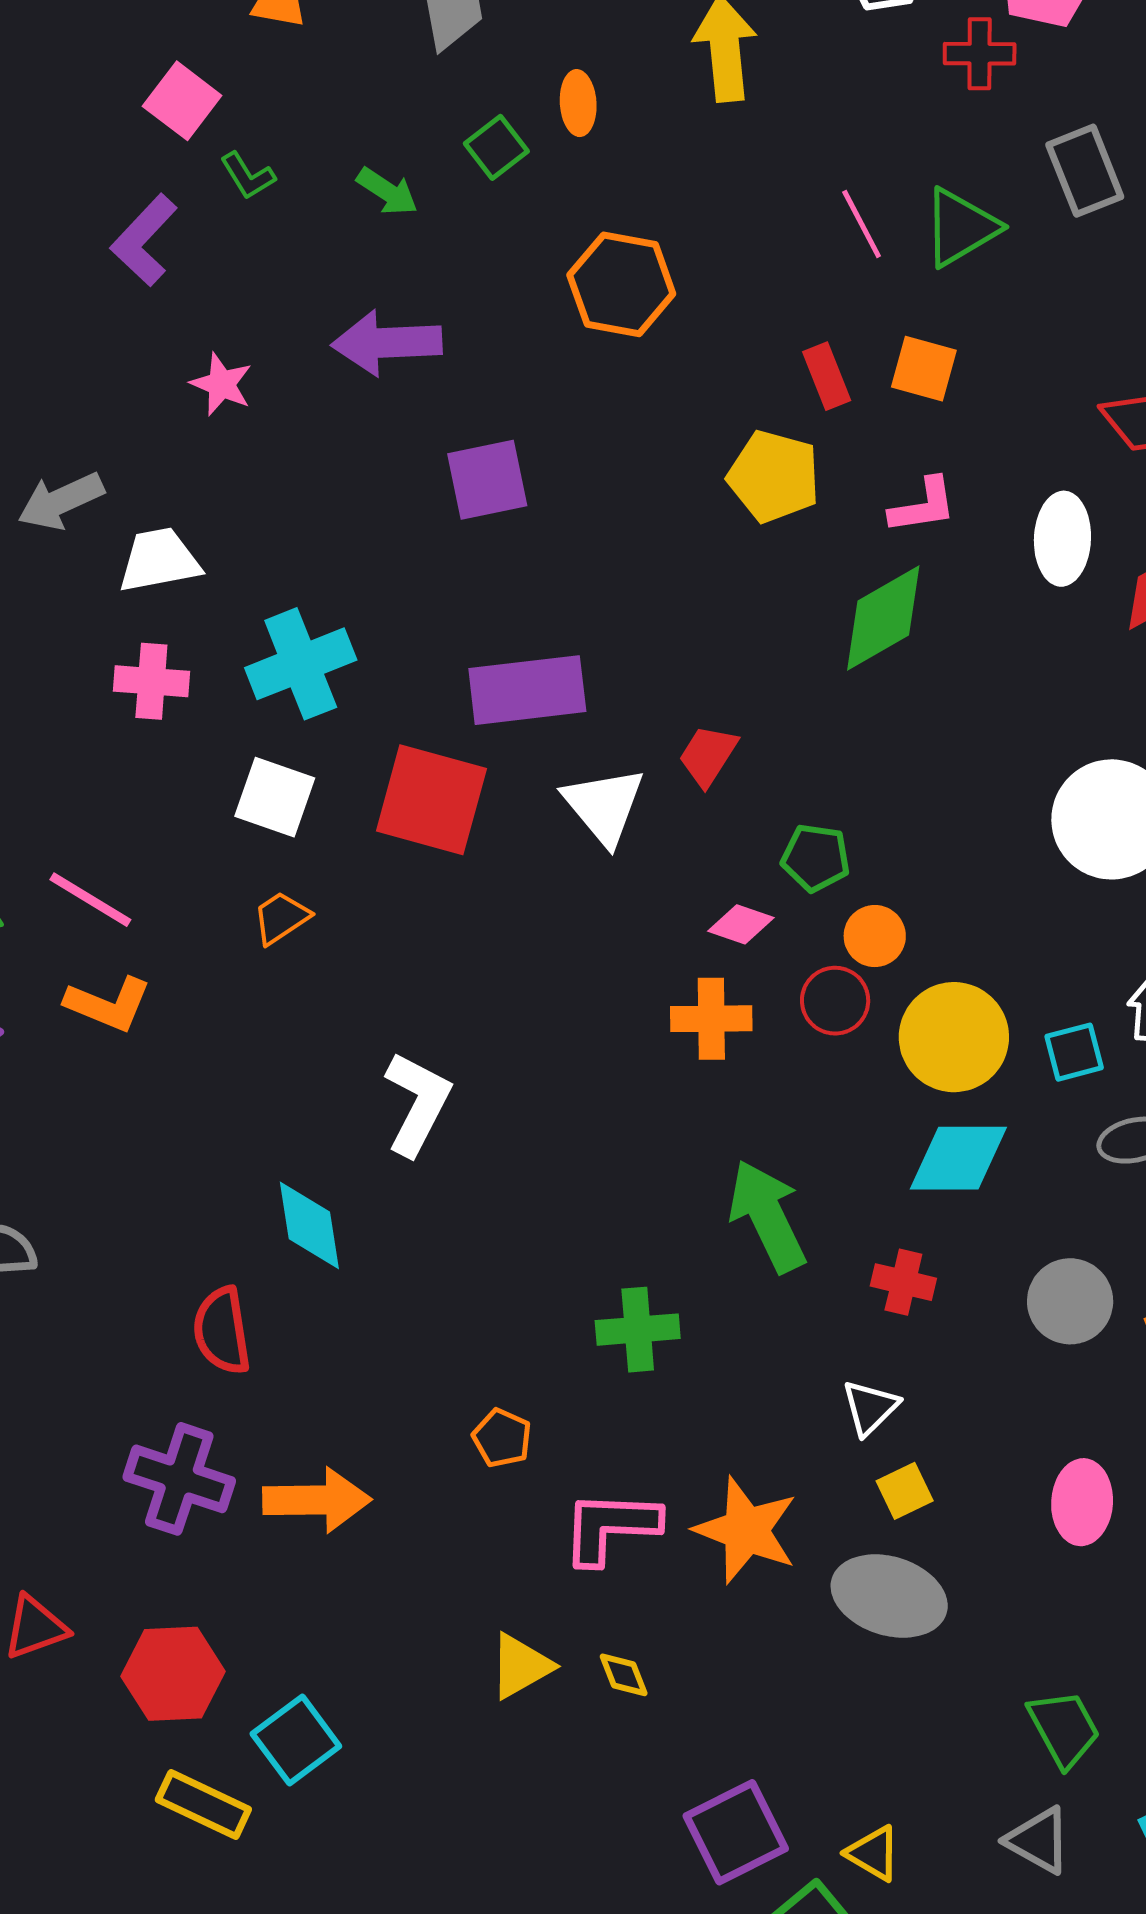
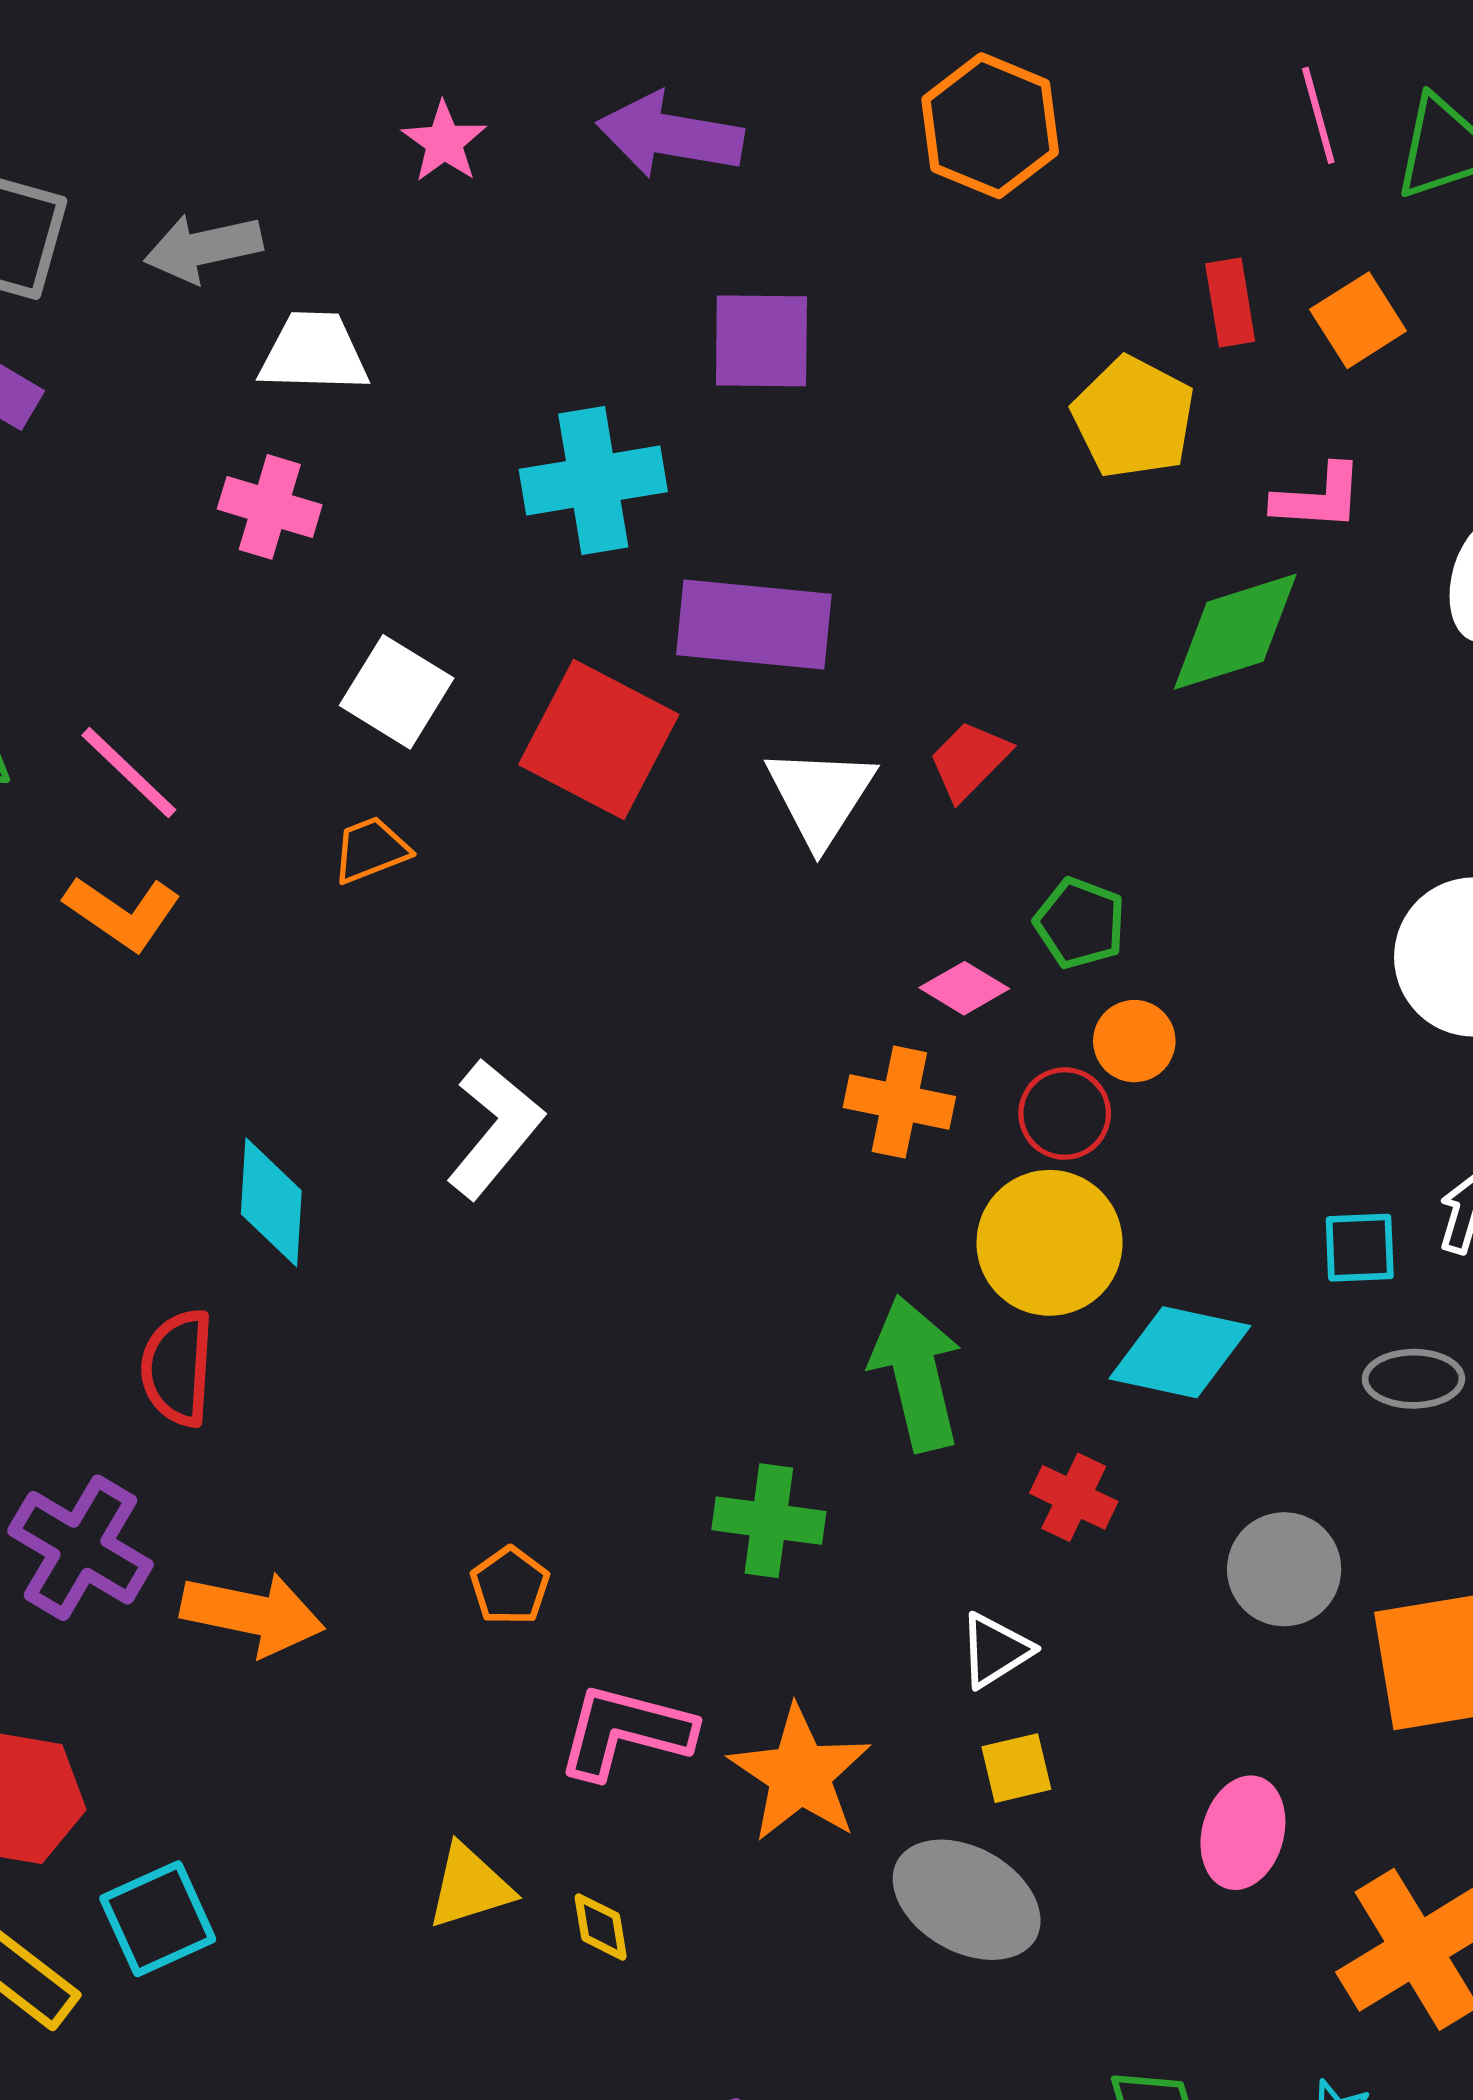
orange square: (924, 369) -> (1358, 320), turned 30
cyan cross: (301, 664) -> (593, 481), moved
yellow circle: (954, 1037) -> (1050, 1243), moved
cyan diamond: (309, 1225) -> (271, 1202), moved
green cross: (638, 1330) -> (769, 1521), moved

